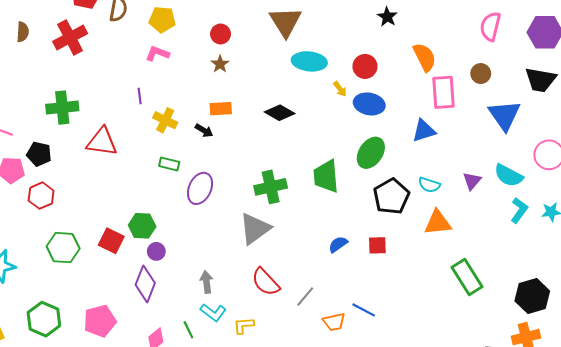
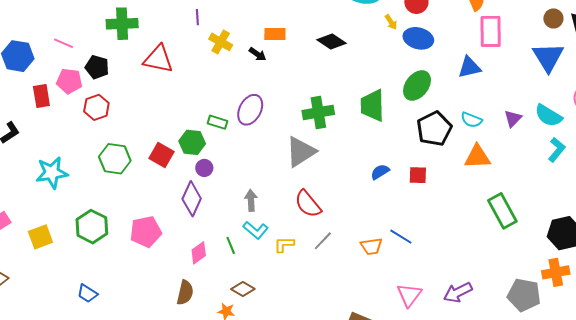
brown circle: (481, 74) -> (553, 18), moved
green rectangle: (169, 164) -> (218, 122), moved
gray line: (305, 297) -> (323, 241), moved

